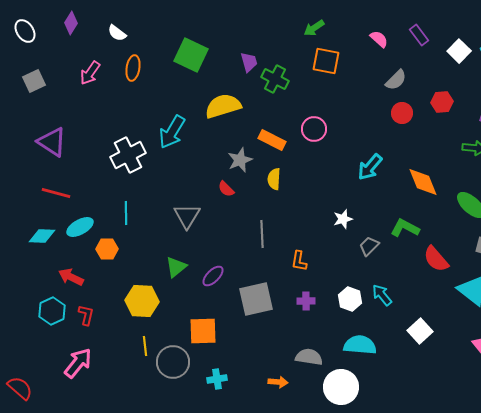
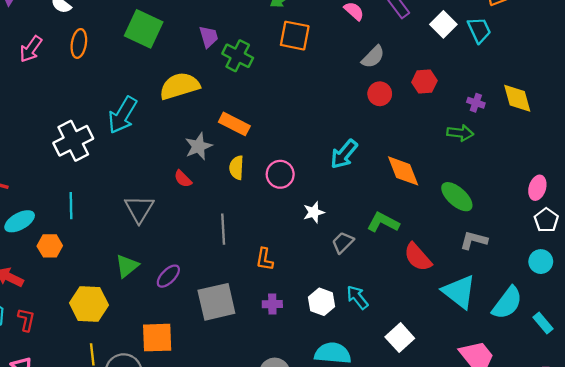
pink circle: (314, 129) -> (280, 174), moved

